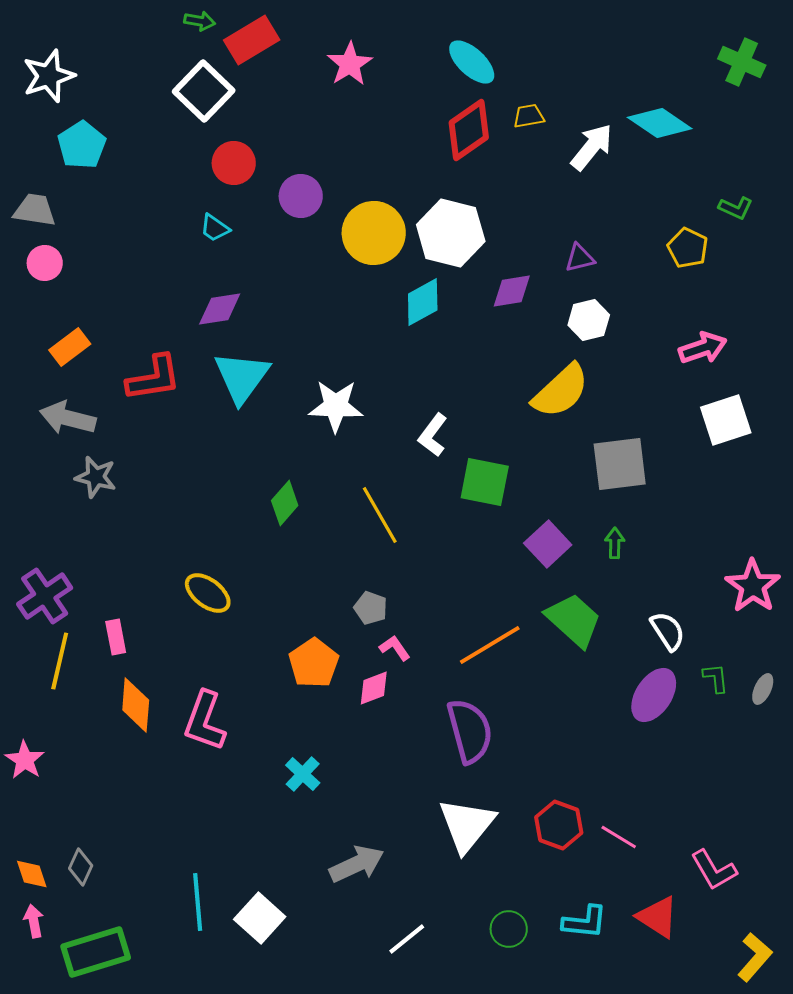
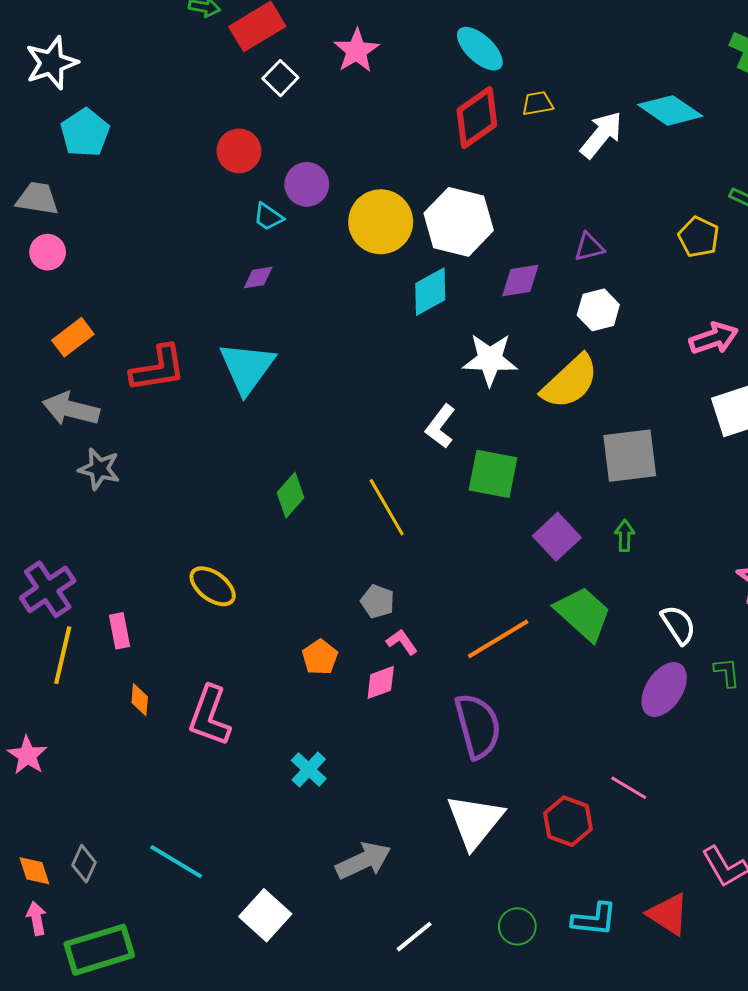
white square: (204, 91) -> (280, 78), moved, size x0.6
cyan trapezoid: (215, 228) -> (268, 217), moved
purple diamond: (220, 309) -> (258, 277), moved, size x0.7
white star: (336, 406) -> (490, 359), moved
orange pentagon: (314, 663) -> (320, 657), size x0.7
orange diamond: (136, 705) -> (140, 700), size x0.6
pink line: (619, 837) -> (629, 788), moved
cyan line: (198, 902) -> (176, 862), moved, turned -54

